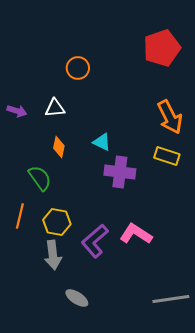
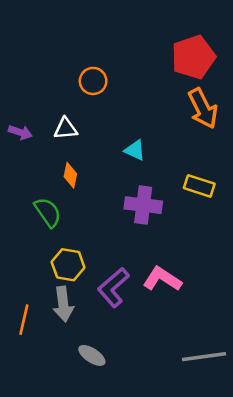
orange arrow: (170, 117) -> (203, 108), moved
cyan triangle: (102, 142) -> (135, 150), moved
orange line: (20, 216) -> (24, 320), moved

